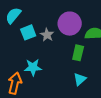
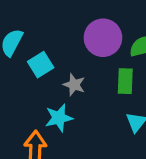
gray star: (47, 35) -> (74, 85), moved

